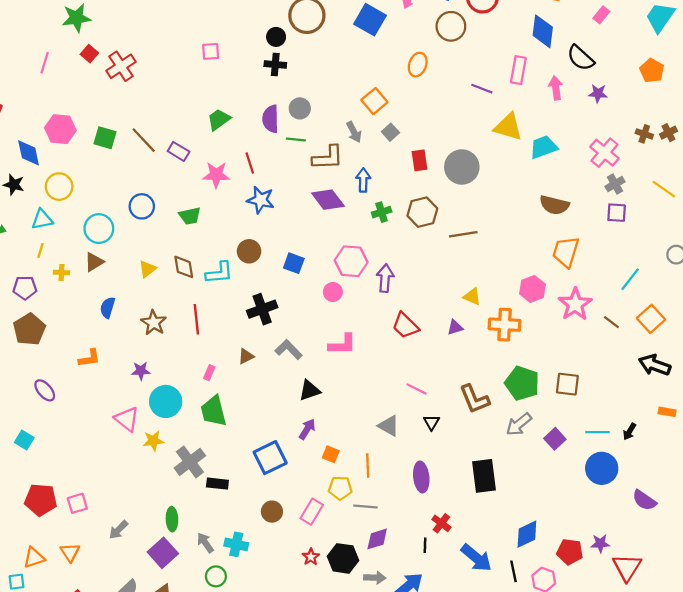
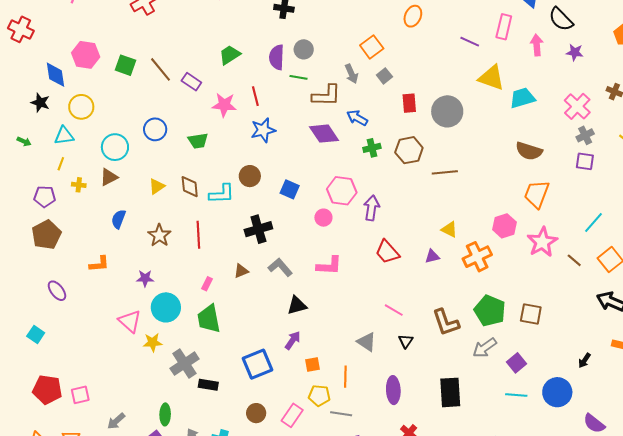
blue arrow: (363, 180) -> (357, 118), turned -65
blue star: (261, 200) -> (263, 130), turned -30
orange cross: (505, 325) -> (477, 257), turned -32
cyan line: (598, 432) -> (516, 395), moved
orange square: (331, 454) -> (312, 364), turned -35

